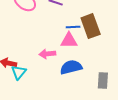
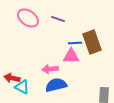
blue semicircle: (71, 67) -> (56, 85), moved
cyan triangle: (19, 72) -> (22, 87), turned -42

